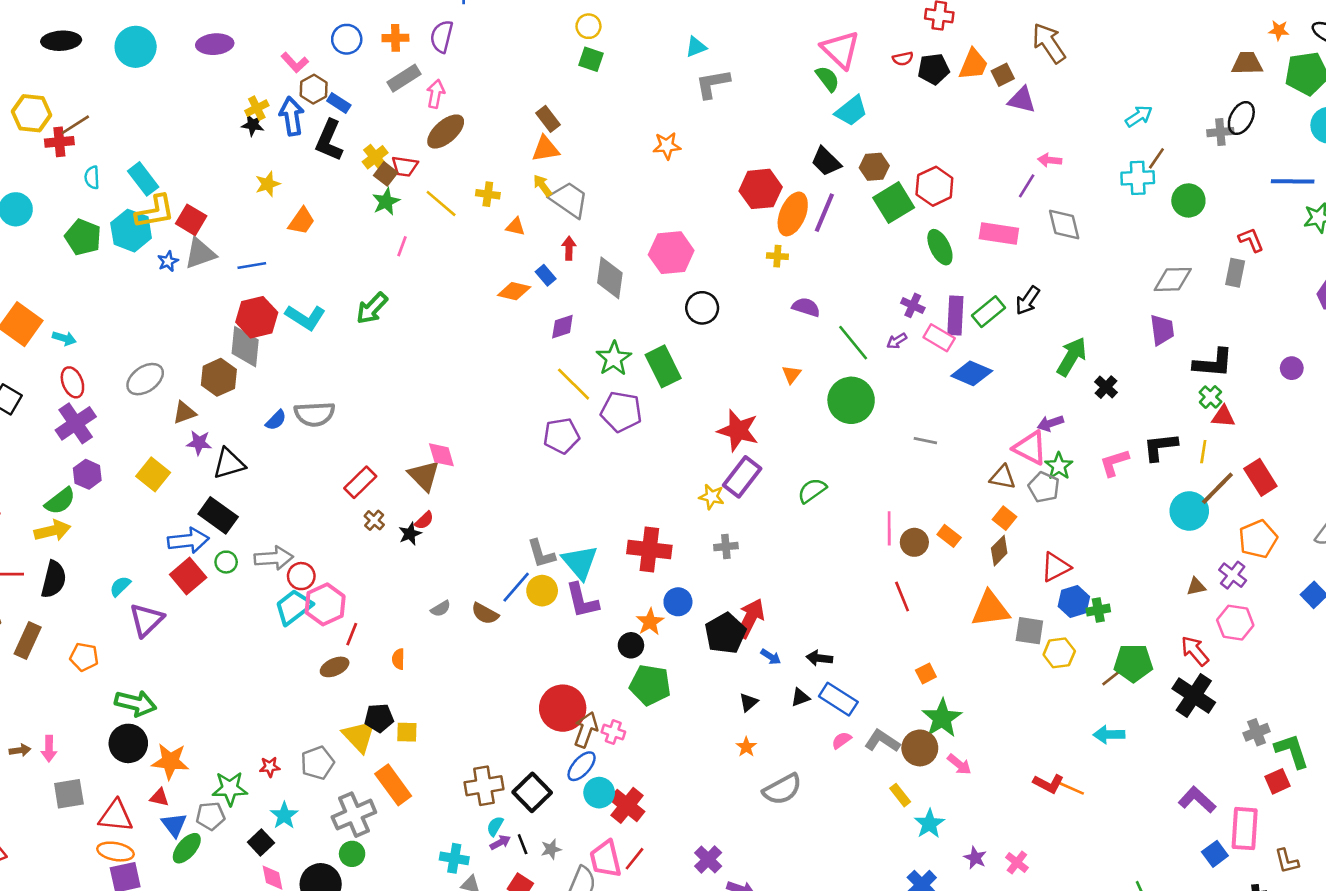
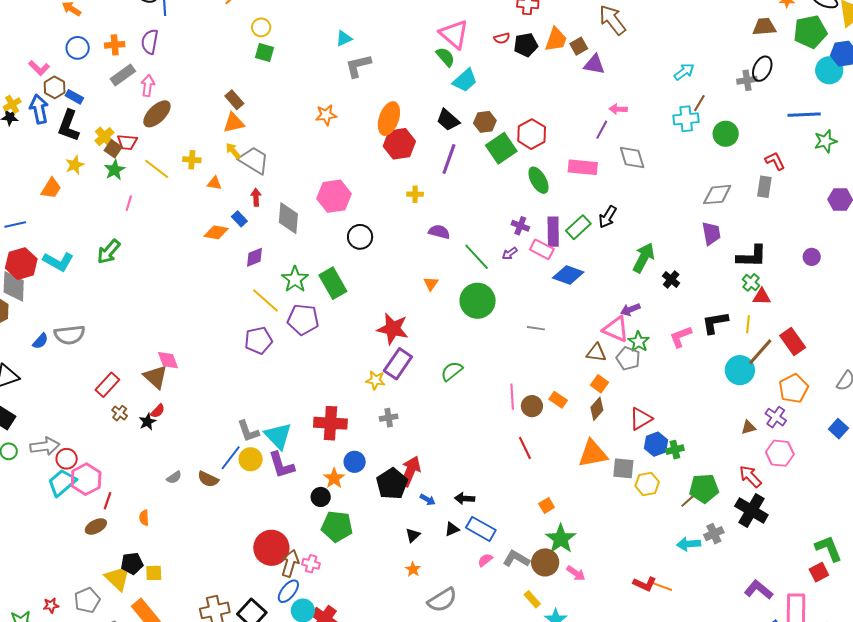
yellow star: (268, 184) -> (75, 165), moved
orange ellipse: (793, 214) -> (389, 119), moved
gray cross: (1257, 732) -> (714, 534), moved

